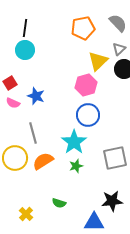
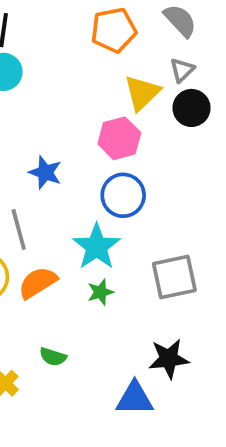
blue star: (36, 96) -> (45, 173), moved
green semicircle: (59, 203) -> (53, 357), moved

